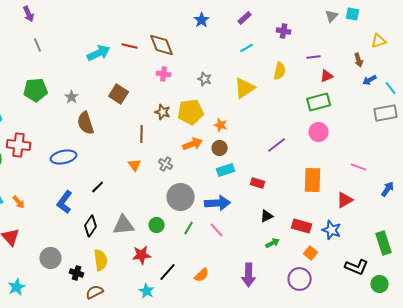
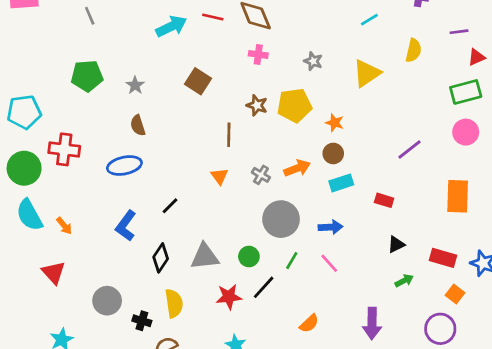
brown semicircle: (86, 123) -> (138, 125), moved, size x0.7
orange arrow: (193, 144) -> (297, 168), moved
blue arrow: (218, 203) -> (331, 227), size x0.7
black line: (168, 272) -> (264, 287), moved

